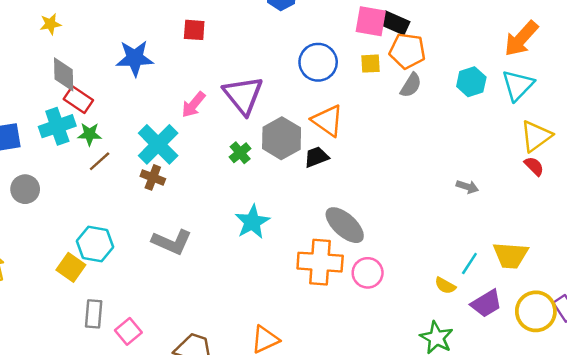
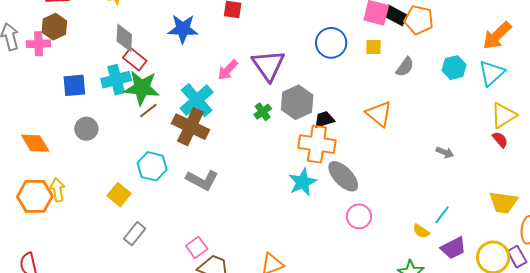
orange pentagon: (407, 51) -> (419, 20), moved
orange triangle: (328, 121) -> (379, 114), moved
green star: (89, 134) -> (142, 88), size x1.8
brown cross: (153, 177) -> (190, 127), size x1.8
cyan star: (252, 222) -> (303, 182), moved
cyan hexagon: (95, 244) -> (152, 166), moved
yellow trapezoid: (511, 255) -> (503, 203), moved
orange cross: (320, 262) -> (317, 144), moved
gray rectangle: (94, 314) -> (135, 234), turned 30
pink square: (128, 331) -> (197, 247), moved

